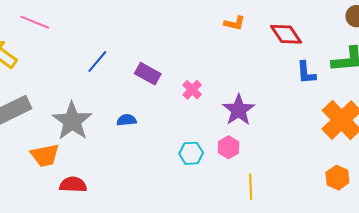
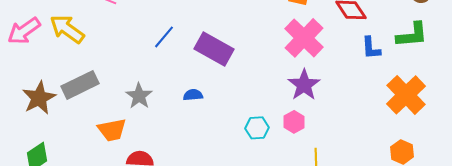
purple rectangle: (148, 74) -> (214, 49), size x1.5
pink cross: (192, 90) -> (304, 38), moved, size x2.0
gray star: (72, 121) -> (139, 96), size x0.7

